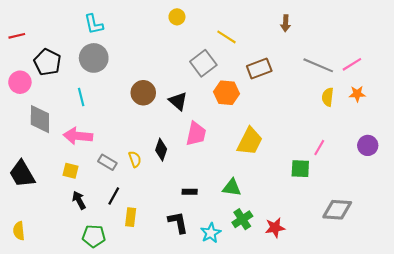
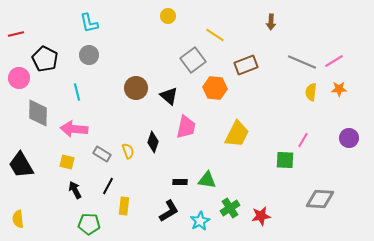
gray circle: (94, 58) -> (89, 55), size x0.7
green triangle: (232, 188) -> (207, 180), moved
black L-shape: (178, 222) -> (169, 211), turned 70

